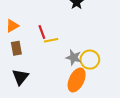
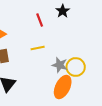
red line: (42, 32) -> (40, 20), moved

